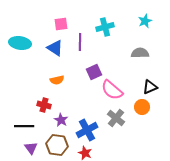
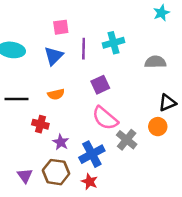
cyan star: (145, 21) -> (161, 13), moved
cyan cross: (105, 27) -> (113, 43), moved
blue triangle: (55, 48) -> (54, 56), turned 42
pink semicircle: (112, 90) -> (105, 118), moved
black line: (24, 126) -> (16, 99), moved

